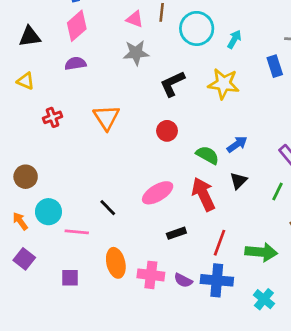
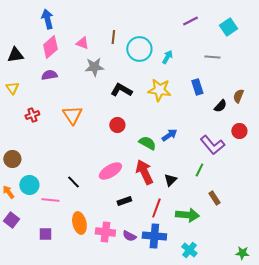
pink triangle: (135, 19) -> (82, 43), moved
blue rectangle: (275, 66) -> (197, 87), moved
yellow triangle: (26, 81) -> (12, 88), turned 32
black L-shape: (172, 84) -> (121, 90), turned 55
black triangle: (238, 181) -> (170, 180), moved

